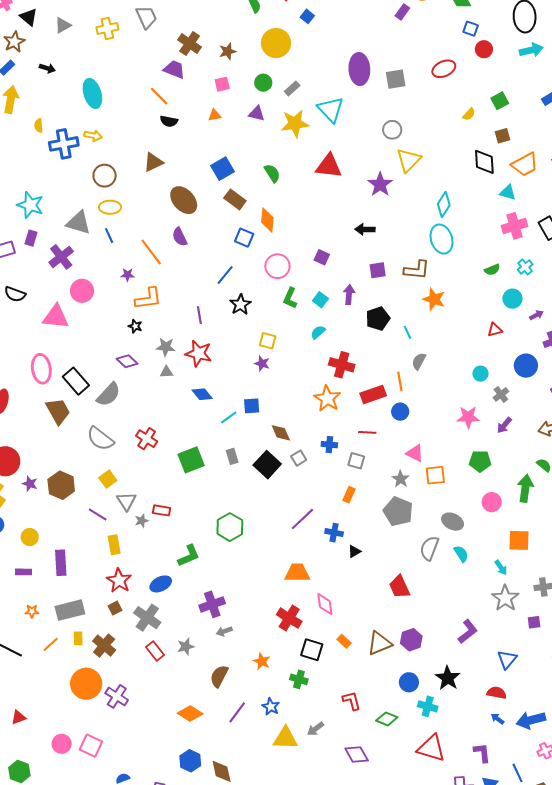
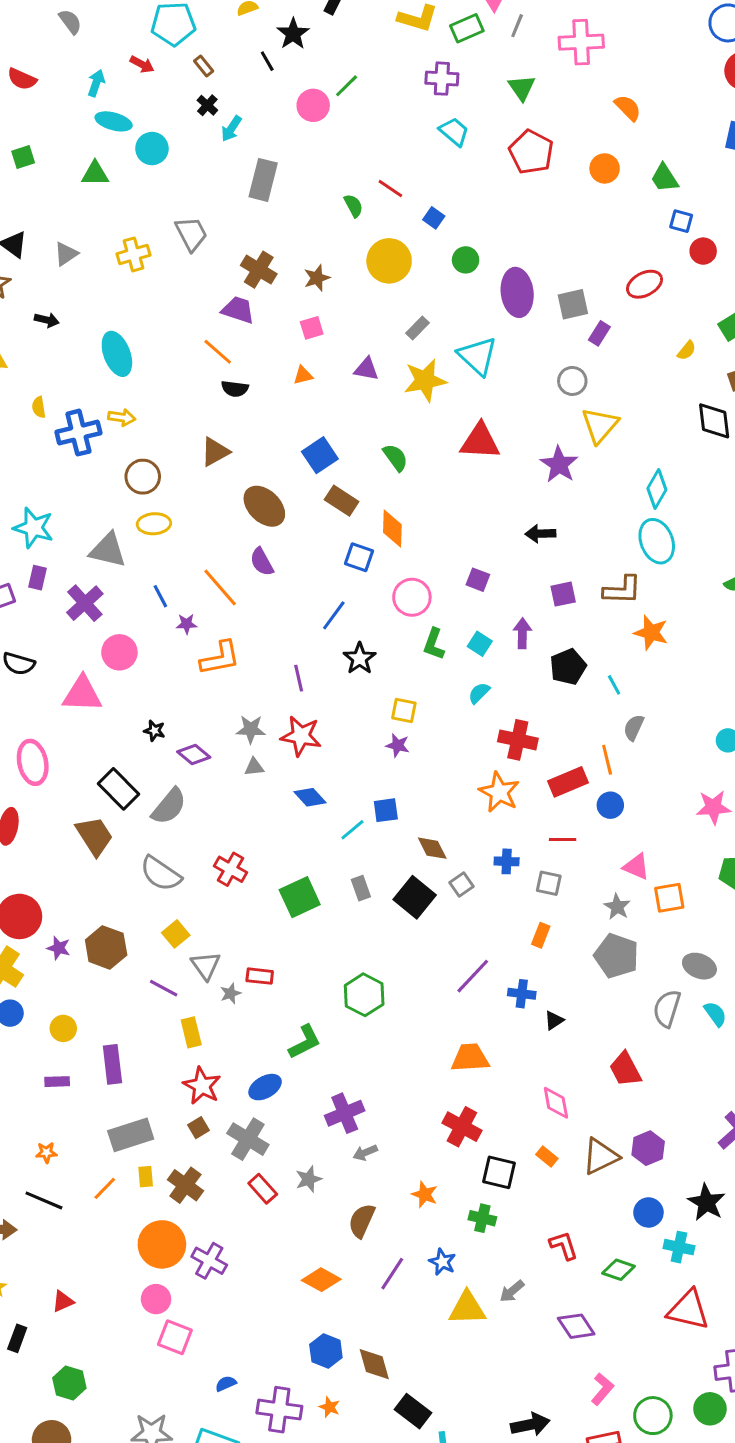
purple rectangle: (402, 12) -> (599, 333), moved
green circle: (263, 83) -> (466, 260), moved
blue line: (109, 235) -> (160, 596), moved
black star: (135, 326) -> (154, 731), moved
pink ellipse: (41, 369) -> (33, 762), moved
pink diamond: (325, 604) -> (556, 1103), moved
orange star: (32, 611) -> (46, 1152), moved
pink circle: (62, 744) -> (156, 1299), moved

